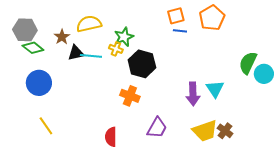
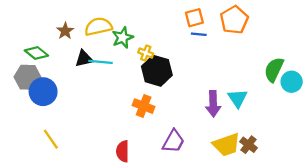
gray hexagon: (25, 30) -> (28, 77), moved
brown star: (62, 37) -> (65, 31), moved
green star: (124, 37) -> (123, 38), moved
yellow cross: (116, 49) -> (146, 53), moved

